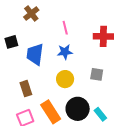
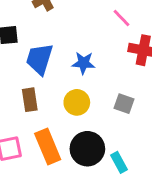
pink line: (65, 28) -> (121, 18), moved, turned -40
brown rectangle: (26, 89) -> (30, 100), moved

